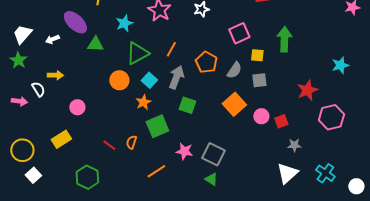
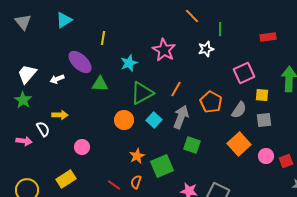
orange star: (143, 102) -> (137, 156), moved

